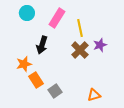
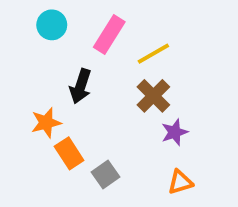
yellow line: (80, 28) -> (153, 54), turned 72
purple star: (100, 45) -> (174, 132), moved

